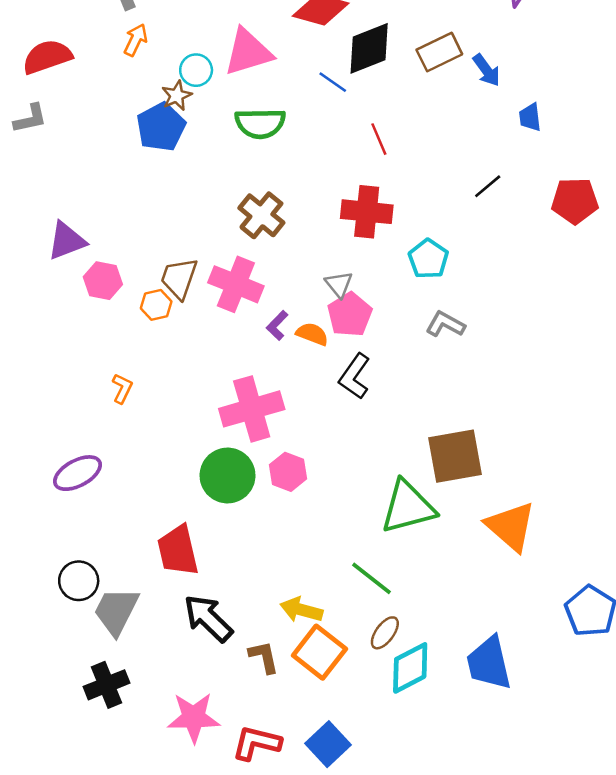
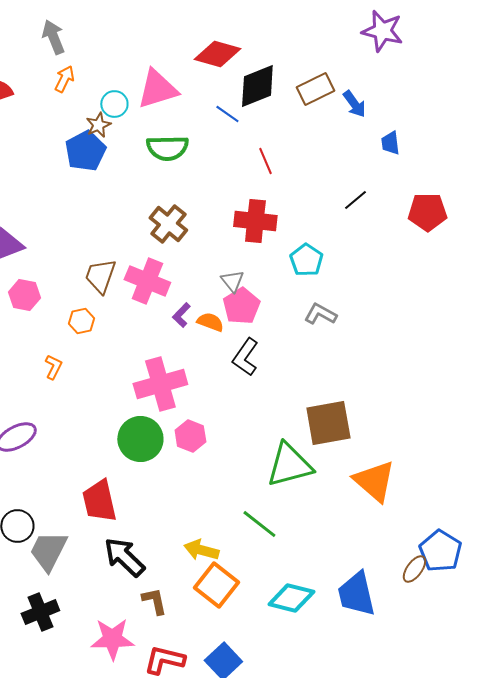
pink hexagon: (103, 281) -> (24, 295), moved
orange hexagon: (156, 305) -> (81, 321), moved
brown ellipse: (385, 633) -> (414, 569), moved
brown L-shape: (264, 657) -> (154, 601), moved
cyan diamond: (410, 668) -> (291, 598), turned 42

